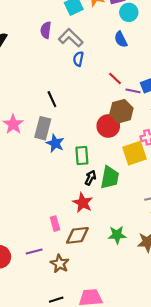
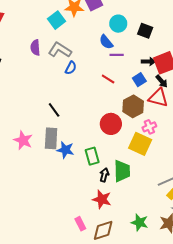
cyan circle: (129, 12) -> (118, 24), moved
blue semicircle: (78, 59) -> (71, 68), turned -152
purple line: (133, 91) -> (117, 55), moved
brown hexagon: (121, 111) -> (133, 106), moved
yellow square: (135, 153) -> (140, 144), turned -35
green star: (117, 235) -> (140, 222), turned 30

